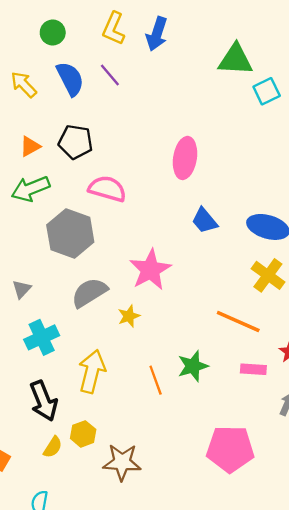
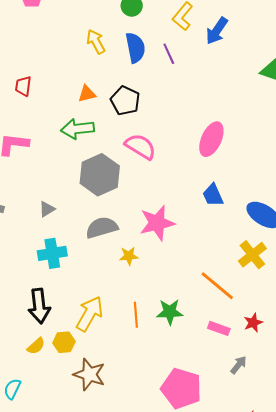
yellow arrow: (92, 371) -> (90, 314), moved

